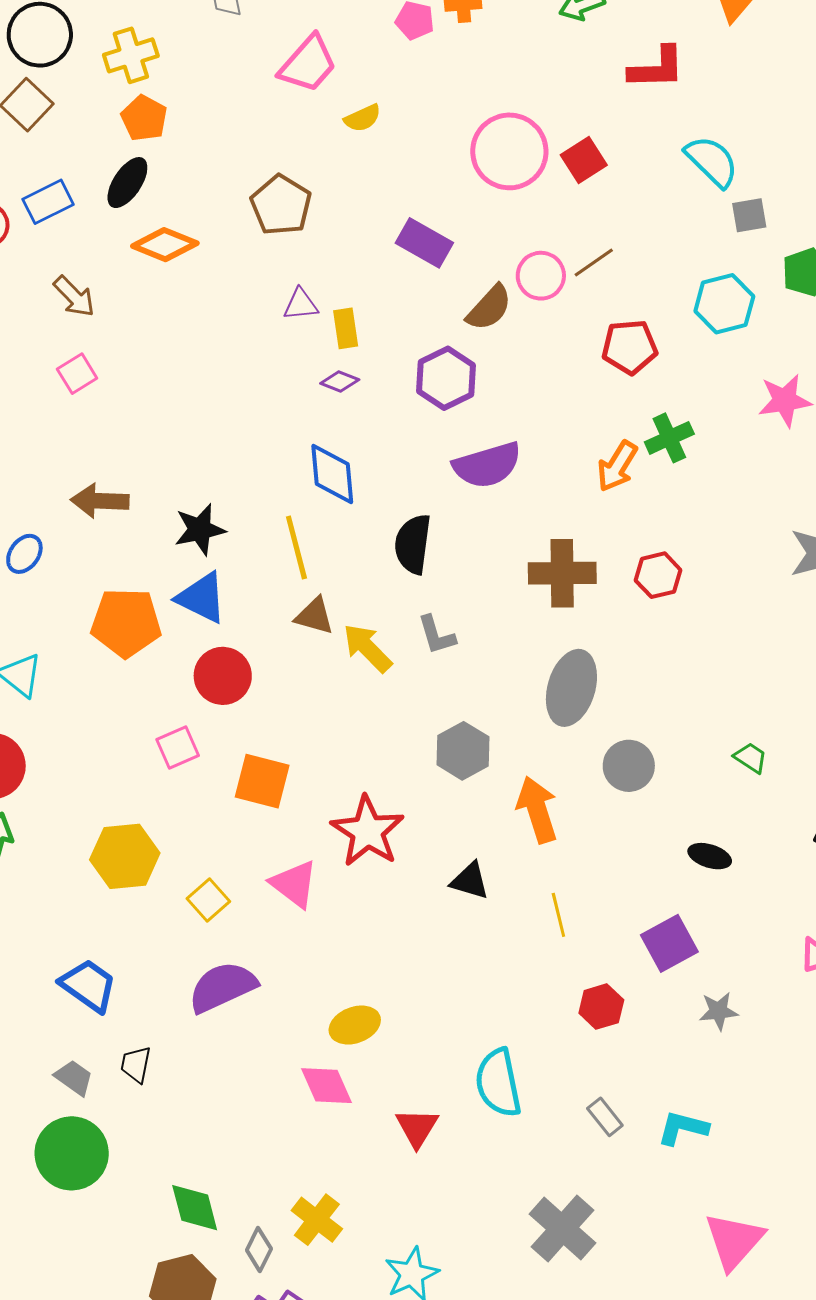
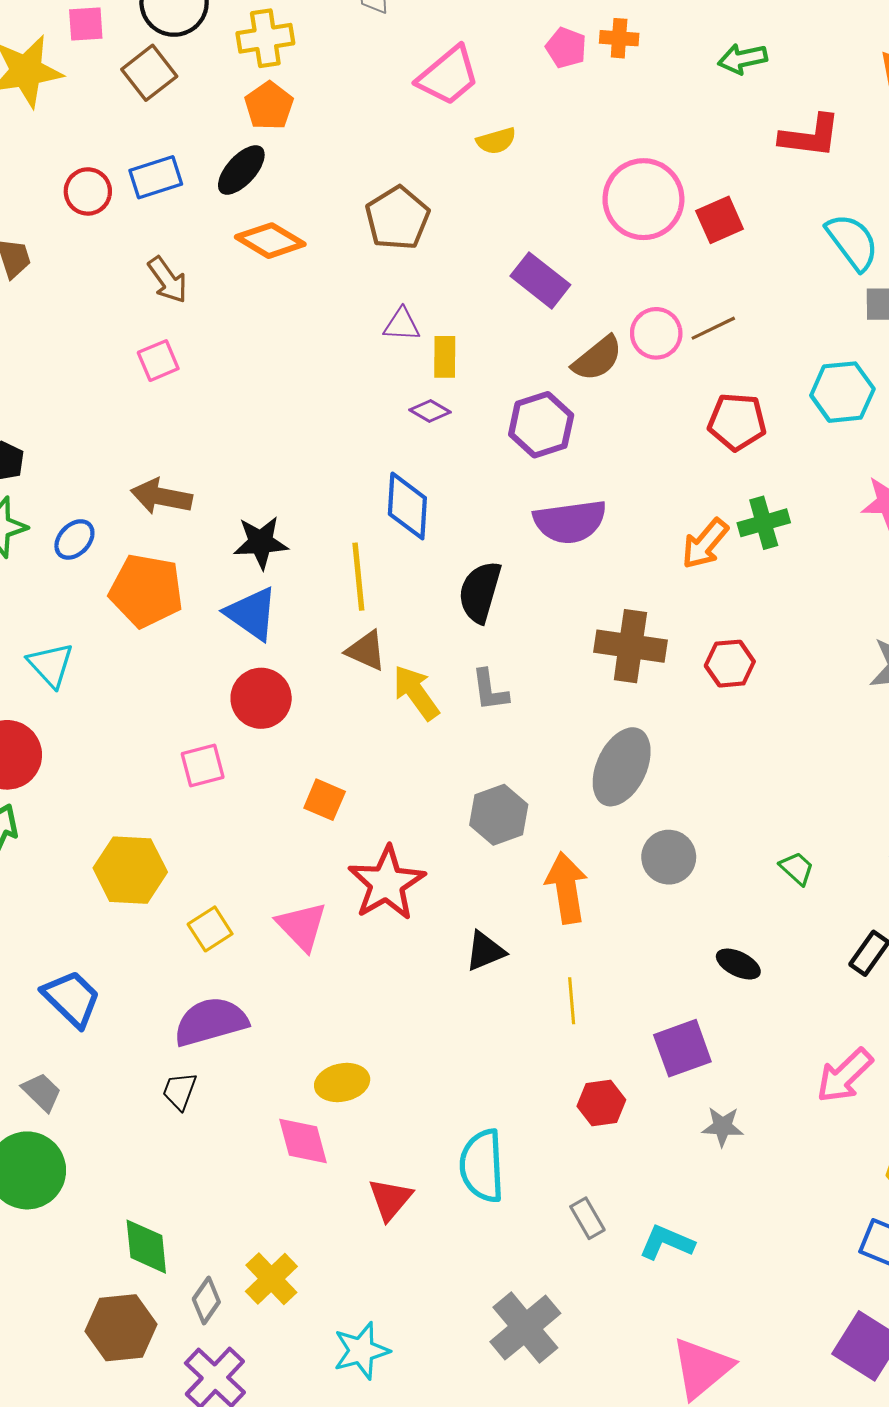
orange pentagon: (126, 623) -> (146, 591), moved
orange square: (262, 781) -> (325, 800), moved, size x0.7
black triangle: (470, 881) -> (485, 951), turned -48
black trapezoid: (136, 1064) -> (180, 1091), moved

